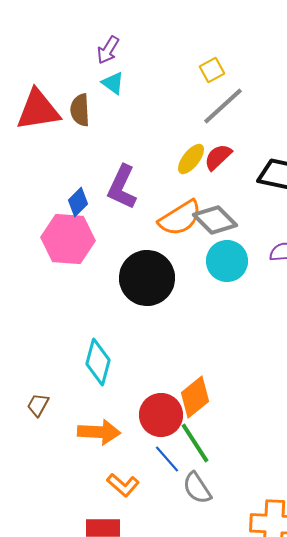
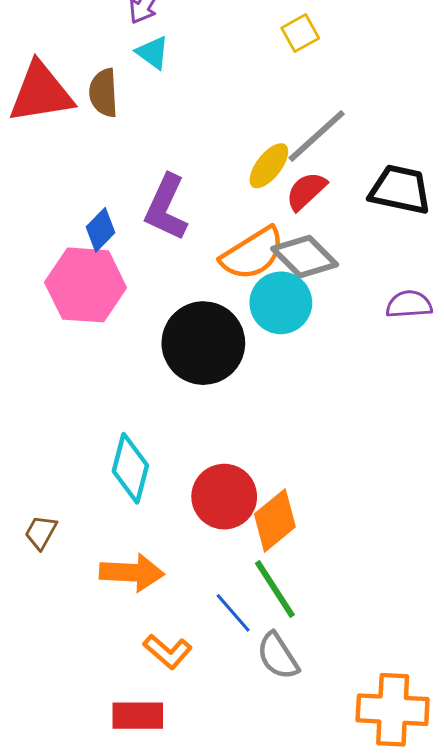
gray line: (223, 106) -> (317, 136), moved
red semicircle: (218, 157) -> (306, 191), moved
cyan circle: (227, 261) -> (281, 303), moved
red circle: (161, 415) -> (224, 497), moved

